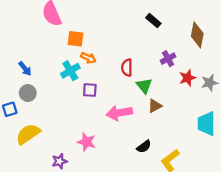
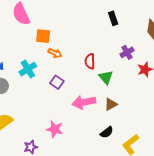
black rectangle: (153, 21) -> (113, 18), turned 32
cyan cross: (70, 71) -> (28, 69), moved
purple square: (90, 90) -> (57, 82), turned 32
brown triangle: (155, 106) -> (111, 104), moved

